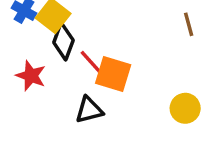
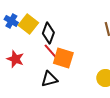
black diamond: (63, 41) -> (48, 33), moved

